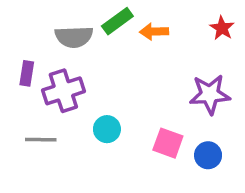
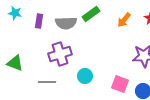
orange arrow: (154, 32) -> (124, 20), moved, turned -49
purple rectangle: (27, 73) -> (39, 21), moved

